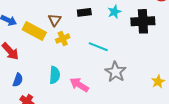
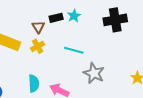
cyan star: (114, 12) -> (74, 16), moved
brown triangle: (55, 20) -> (38, 27), moved

